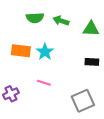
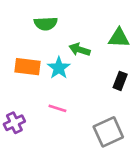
green arrow: (61, 21) -> (80, 50), moved
black rectangle: (92, 62) -> (120, 81), turned -72

